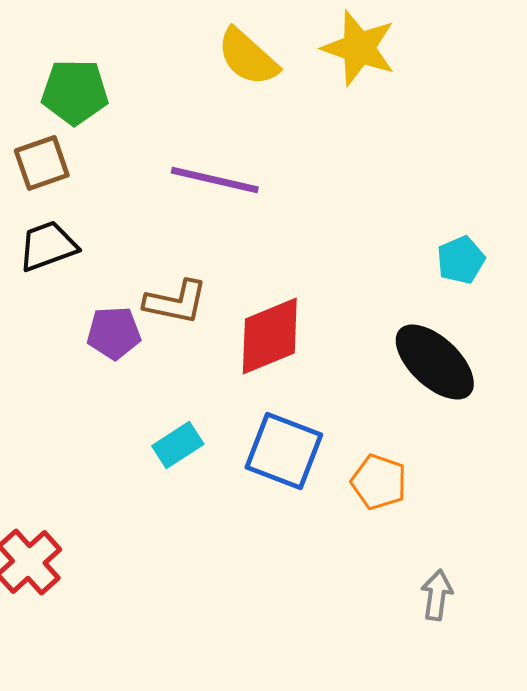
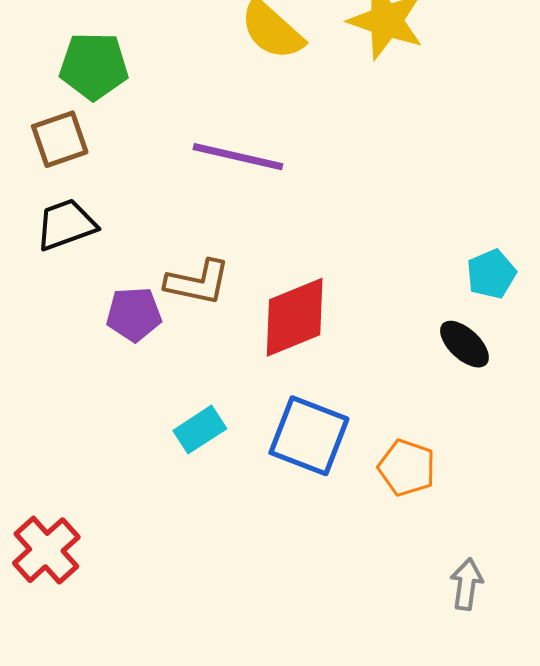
cyan pentagon: (461, 260) -> (491, 274), moved
black ellipse: (435, 362) -> (464, 344), size x0.6

